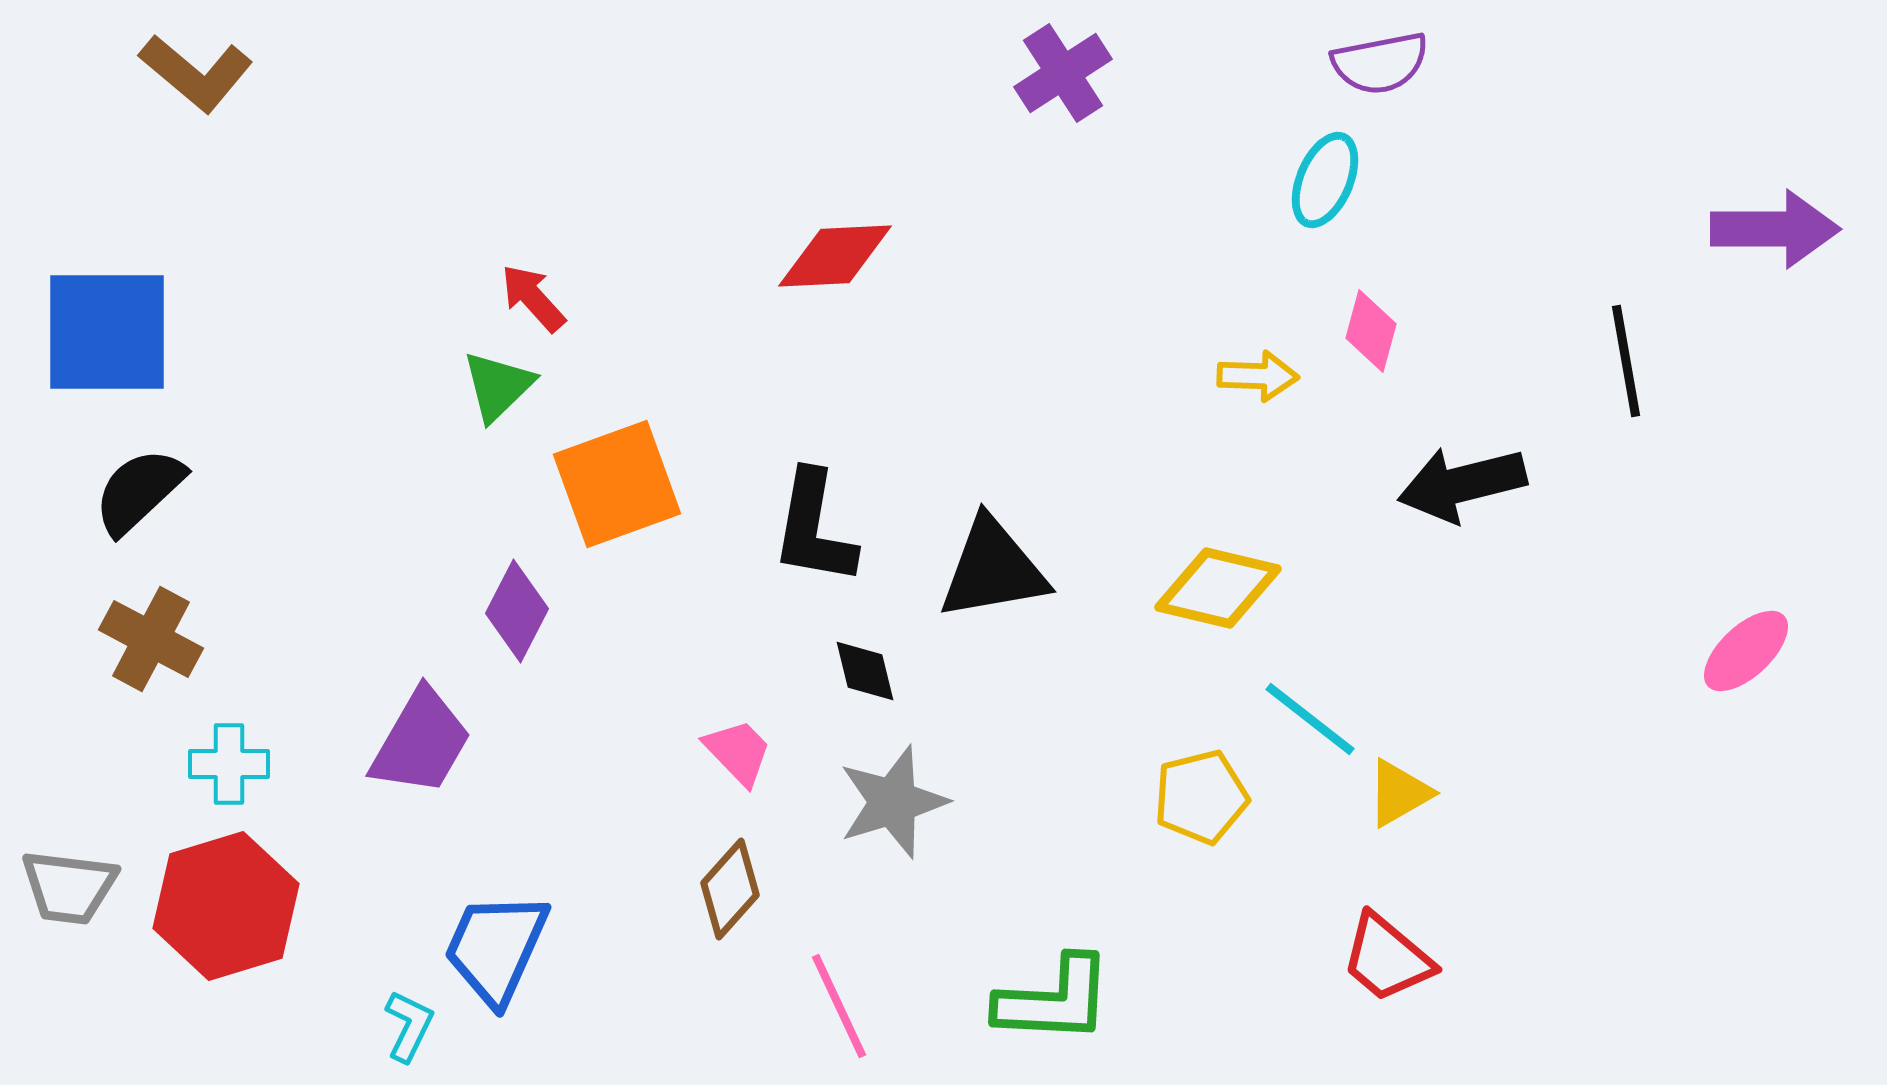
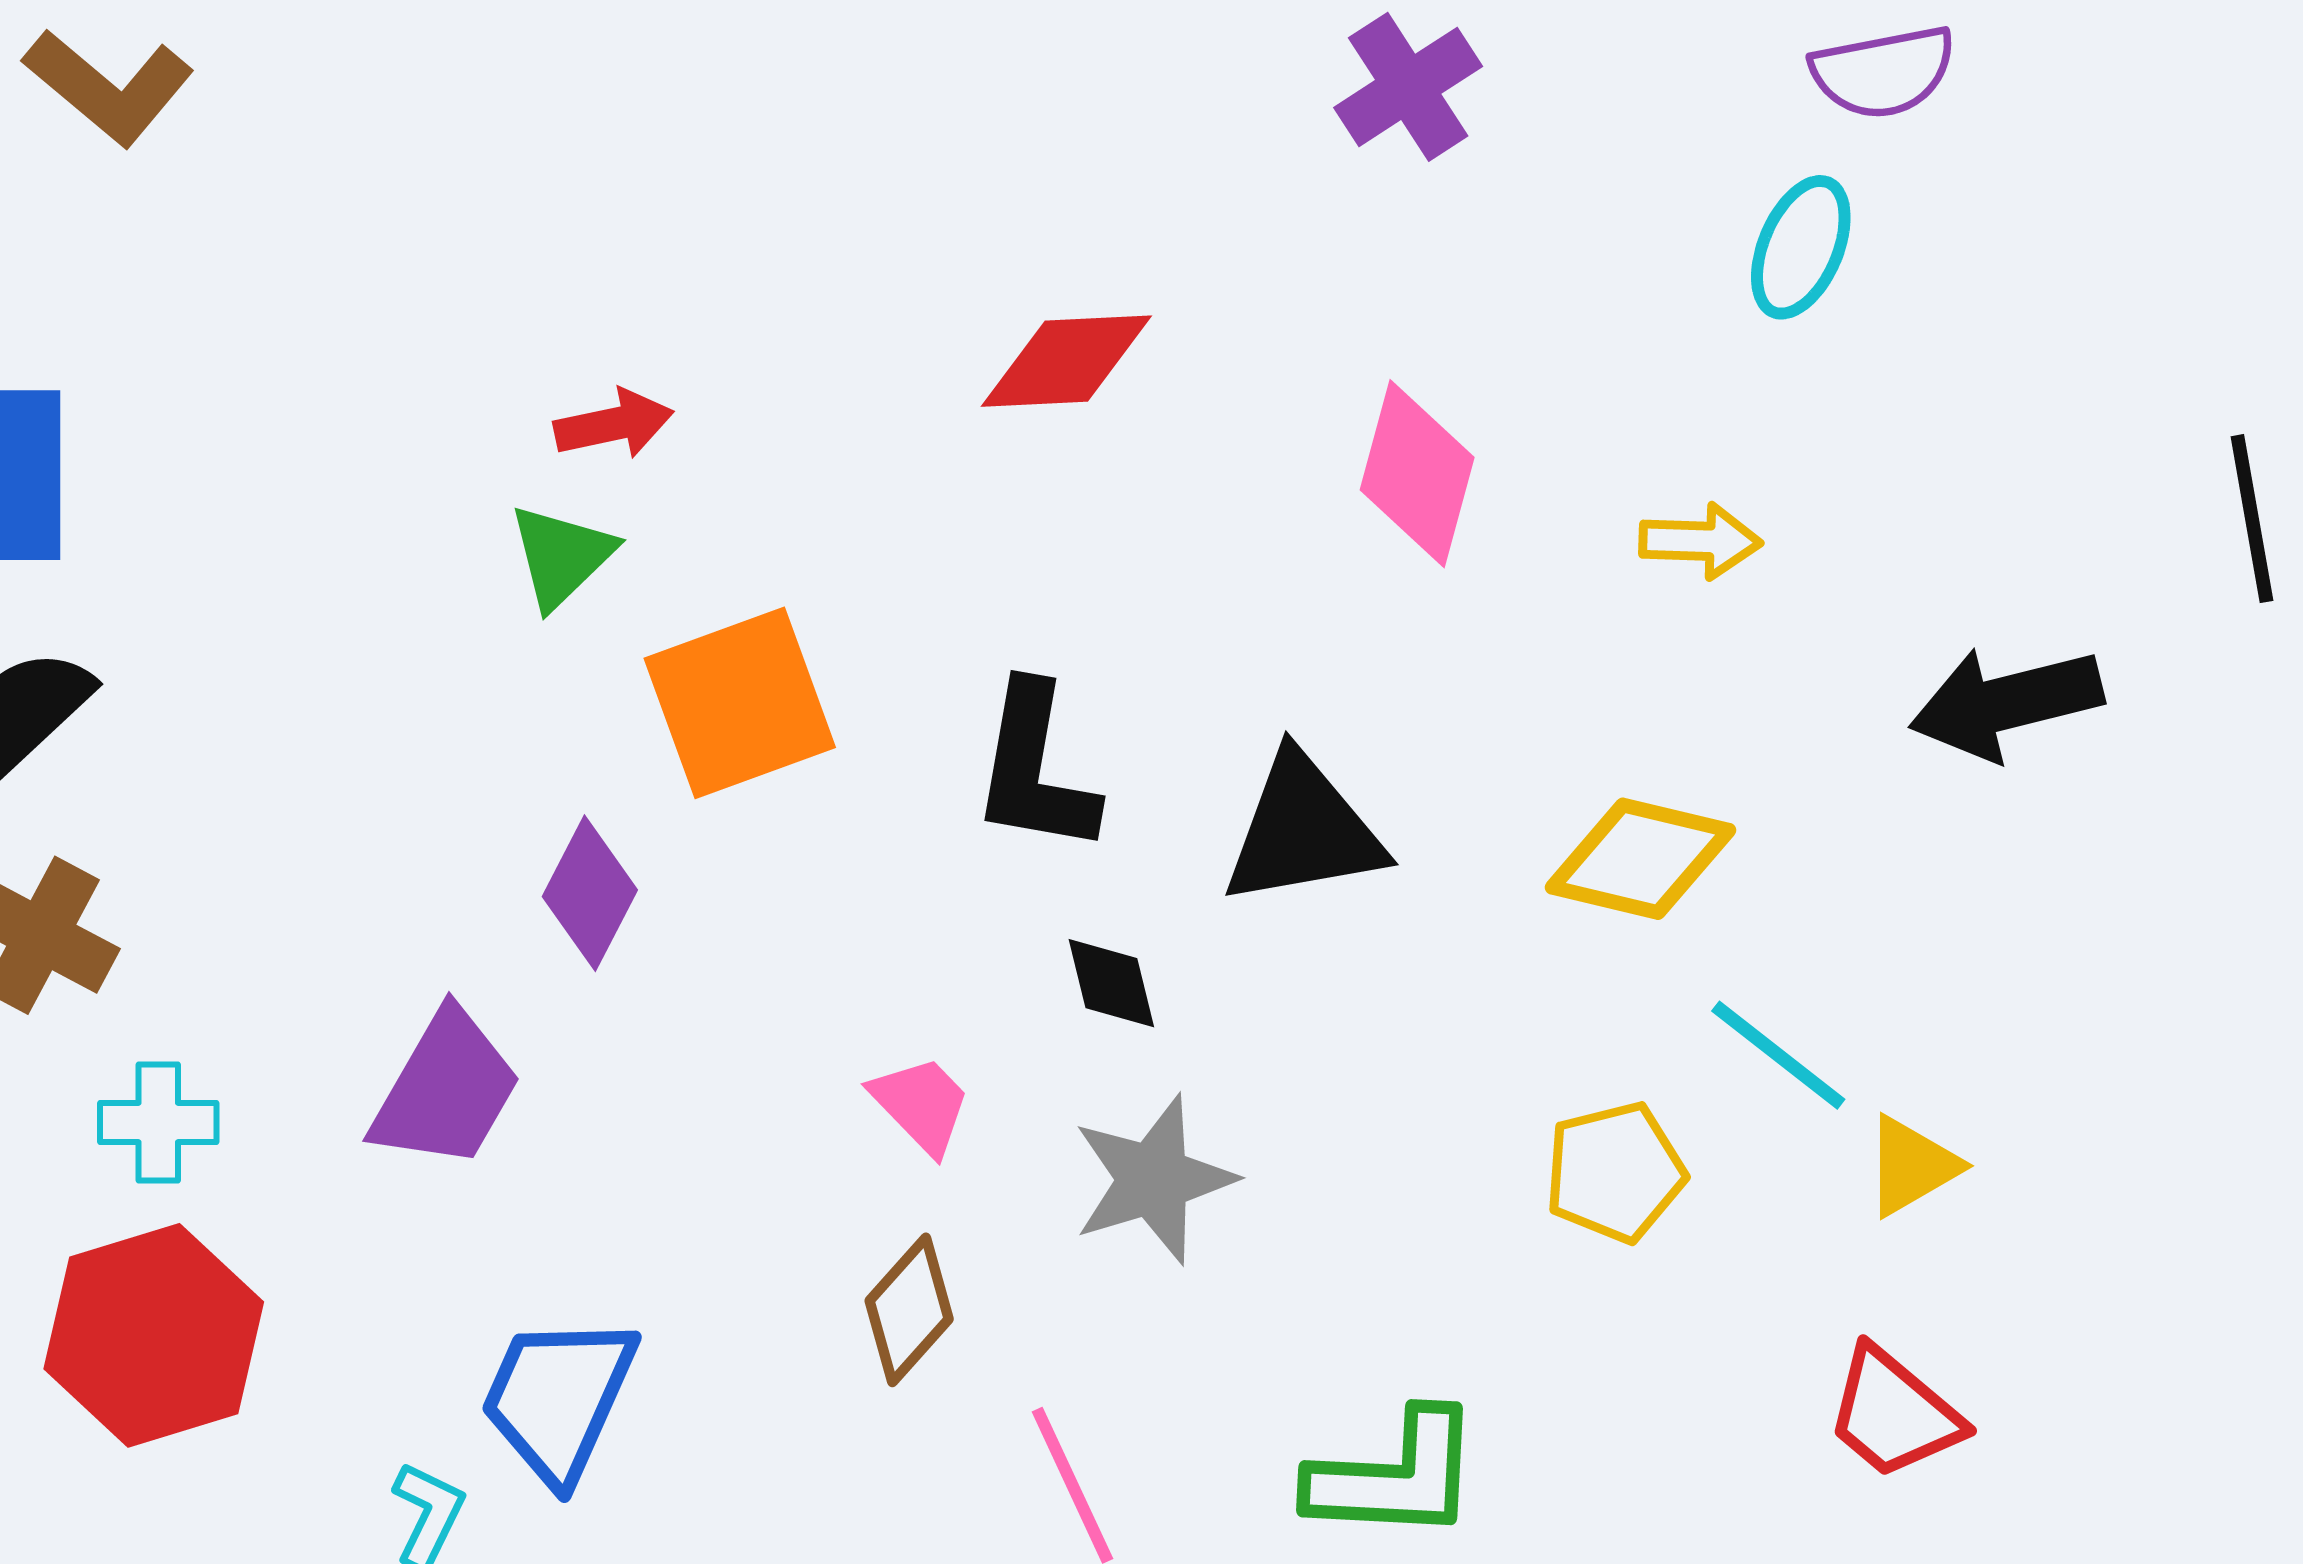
red arrow: (533, 298) -> (614, 424), turned 120
pink diamond: (1371, 331) -> (1417, 474), moved, size x1.5

